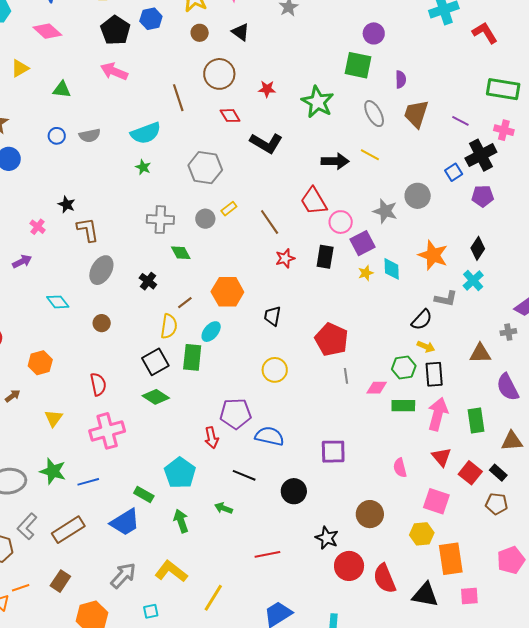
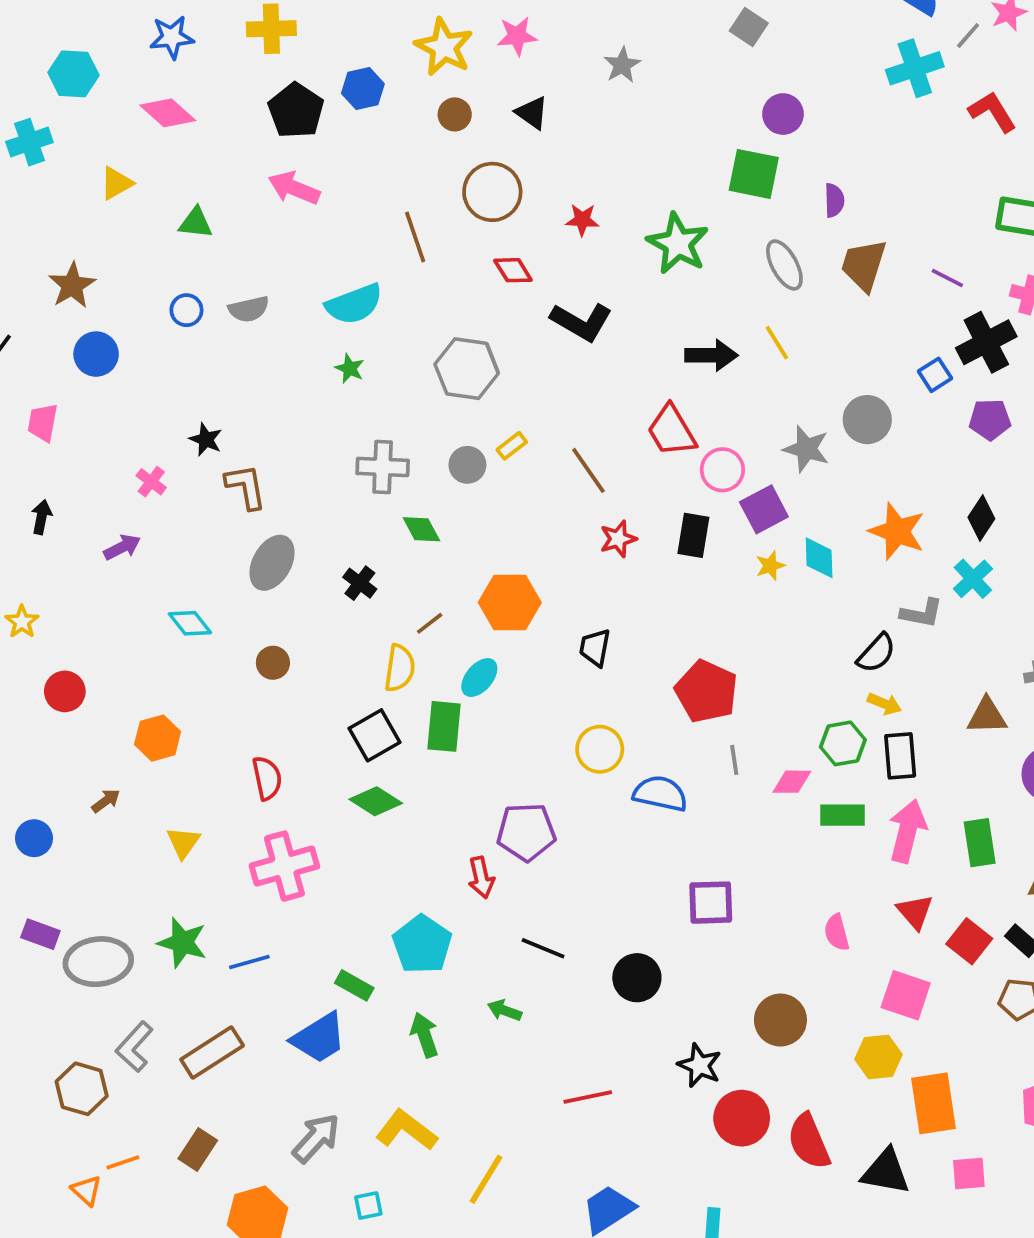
yellow line: (370, 155) -> (777, 343), turned 30
blue semicircle: (270, 436) -> (660, 794), moved

